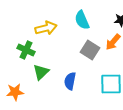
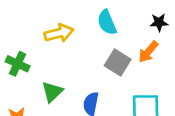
green cross: (26, 50) -> (18, 64), moved

